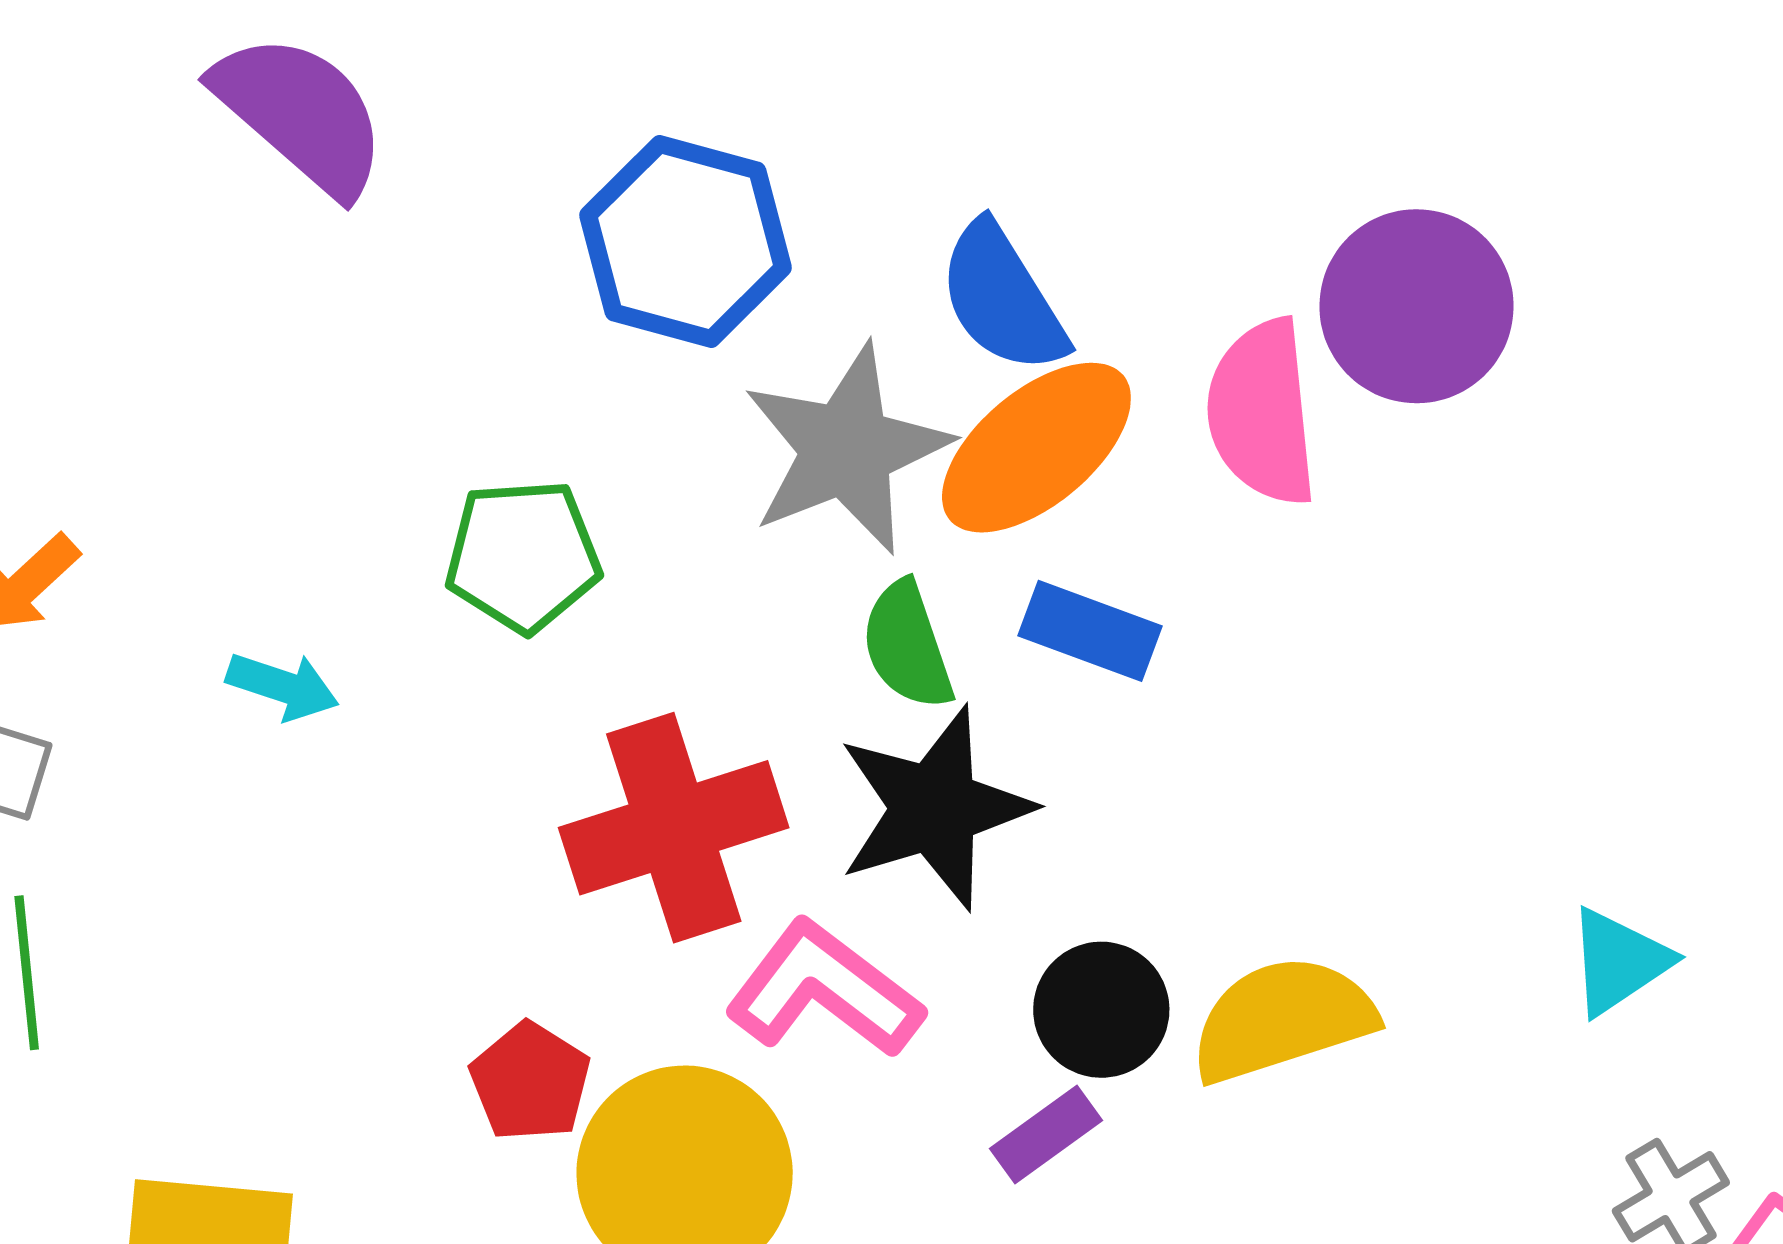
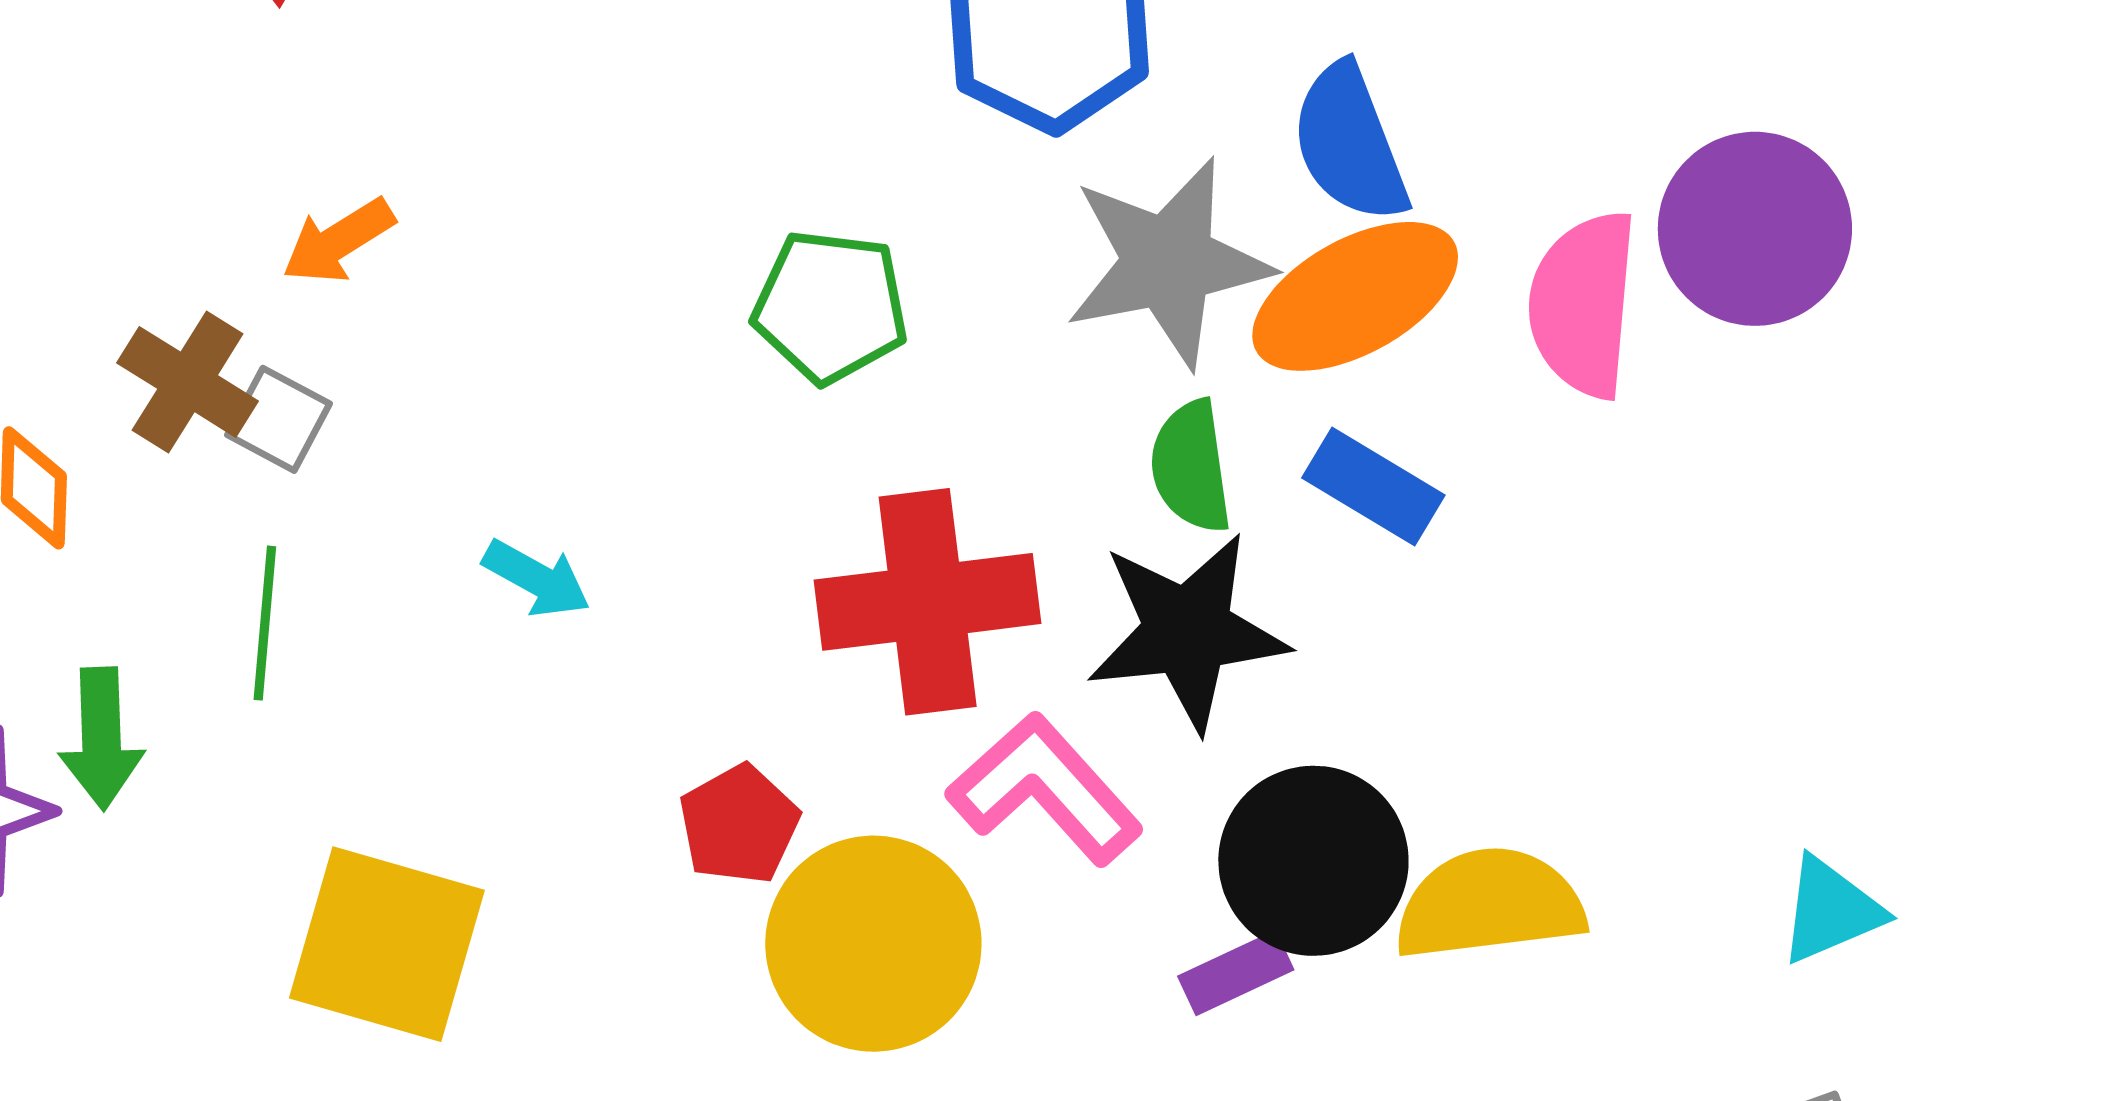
cyan arrow: (283, 686) -> (537, 579), moved
black circle: (1101, 1010) -> (1313, 861), size x1.4

